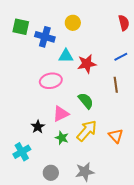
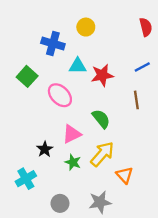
green square: (21, 27) -> (27, 76), moved, turned 30
pink ellipse: (51, 81) -> (60, 95), turned 55
orange triangle: (116, 136) -> (125, 175), moved

